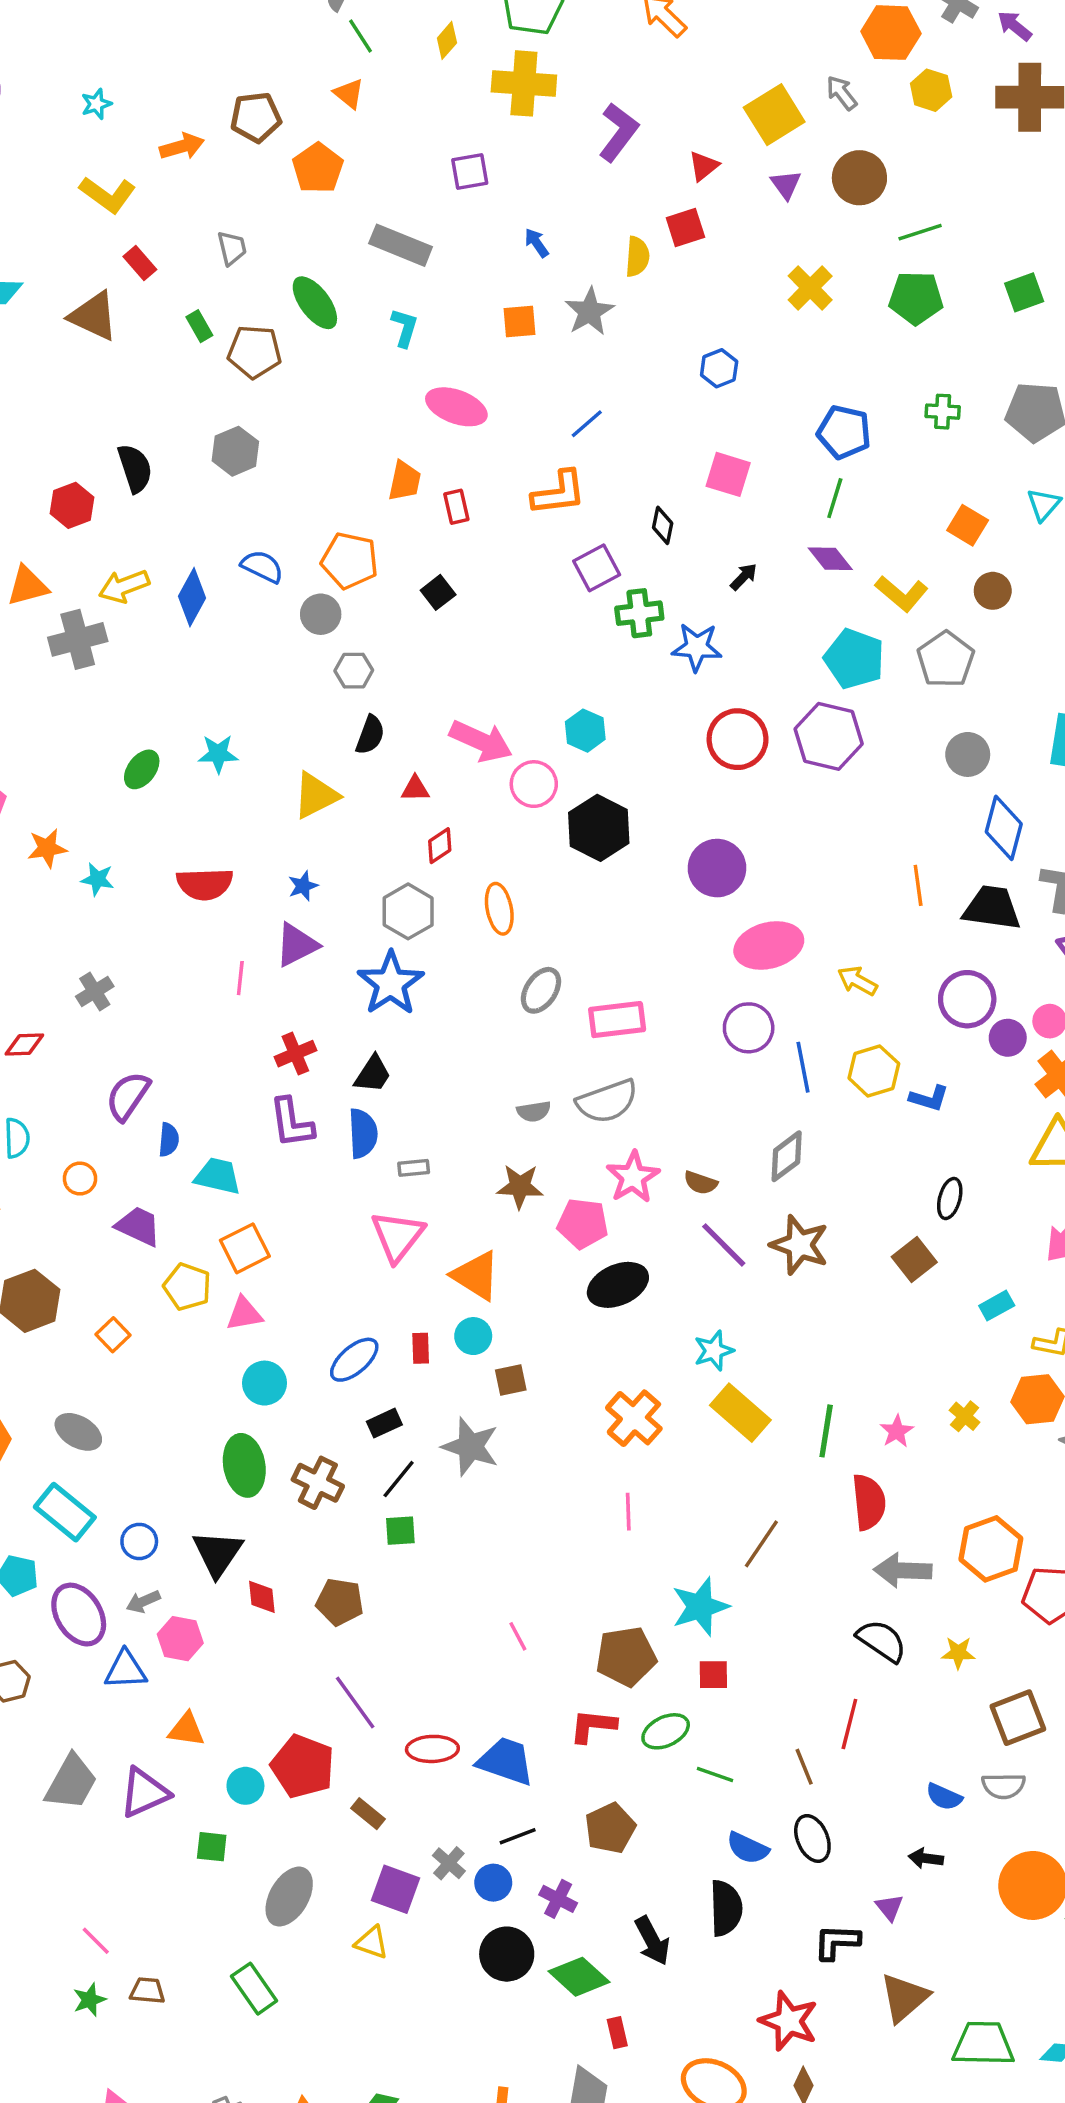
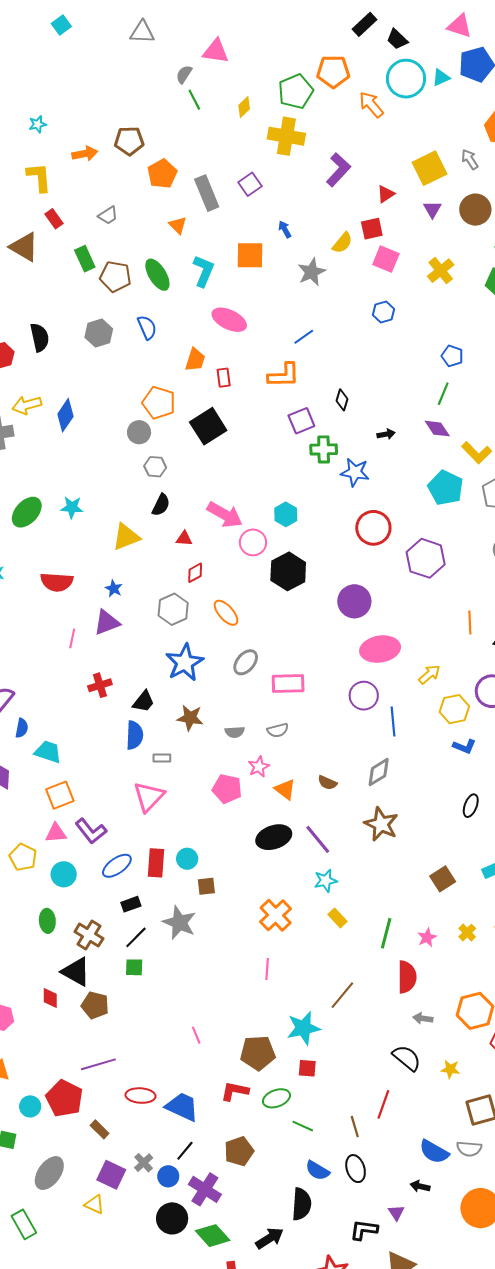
orange triangle: (349, 94) -> (178, 225), moved
purple square: (470, 172) -> (250, 184), turned -30
yellow L-shape: (108, 195) -> (39, 177), turned -136
gray rectangle: (401, 245) -> (207, 193), moved, turned 40
gray trapezoid: (232, 248) -> (108, 215), turned 65
yellow semicircle: (637, 257) -> (342, 243), turned 30
green ellipse: (315, 303) -> (157, 275), moved
orange square: (520, 322) -> (250, 255), moved, size x1.4
green rectangle: (199, 326) -> (85, 259), size x1.4
cyan L-shape: (404, 328) -> (204, 271), size x1.4
blue pentagon: (844, 432) -> (452, 356), size x0.7
pink square: (728, 474) -> (386, 259), moved
blue semicircle: (262, 567) -> (147, 327), moved, turned 35
black arrow: (744, 577) -> (386, 434), turned 30
black square: (438, 592) -> (208, 426), size x1.8
purple hexagon: (829, 736) -> (426, 558), moved
green ellipse: (142, 769) -> (27, 512), size x1.4
blue star: (303, 886) -> (114, 589), turned -30
orange ellipse: (499, 909) -> (226, 613), turned -36
yellow arrow: (857, 981) -> (429, 674), turned 105
blue star: (391, 983) -> (185, 663), moved
yellow hexagon: (874, 1071) -> (454, 709), moved
gray semicircle: (607, 1101) -> (278, 730), size x0.6
purple L-shape: (292, 1123) -> (91, 831), moved, turned -36
pink star: (633, 1177) -> (259, 767), moved, size x0.7
brown star: (520, 1186) -> (190, 718), moved
pink pentagon: (583, 1224) -> (227, 789), moved
purple line: (724, 1245) -> (318, 839), moved
brown square: (914, 1259) -> (443, 879), moved
orange triangle: (476, 1276) -> (285, 789), moved, size x0.7
yellow pentagon: (187, 1287) -> (23, 857), moved
red rectangle: (421, 1348) -> (156, 863), size x1.6
yellow rectangle: (740, 1413) -> (338, 918), size x0.6
green ellipse: (244, 1465) -> (47, 921), size x0.7
black triangle: (218, 1553) -> (76, 972), moved, turned -40
gray arrow: (903, 1570) -> (423, 1018), size x0.6
purple line: (355, 1703) -> (98, 1064), turned -76
blue semicircle: (944, 1797) -> (434, 1152), size x1.4
black line: (518, 1836) -> (185, 1151), turned -35
purple cross: (558, 1899) -> (205, 1189), size x1.5
black arrow: (652, 1941) -> (270, 1238), moved, turned -100

